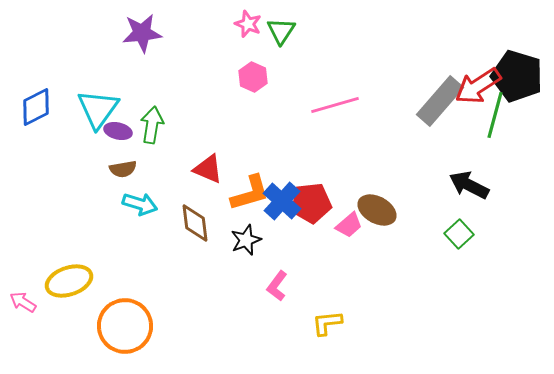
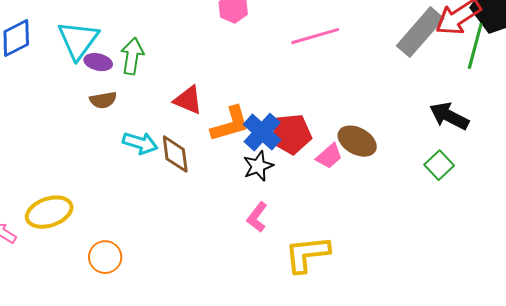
cyan arrow: (140, 204) -> (140, 143), moved
black star: (246, 240) -> (258, 166), moved
yellow L-shape: (327, 323) -> (307, 254), size x1.5
orange circle: (125, 326) -> (105, 257), size x0.6

